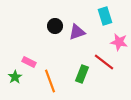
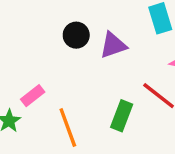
pink rectangle: (29, 62) -> (33, 96), turned -64

